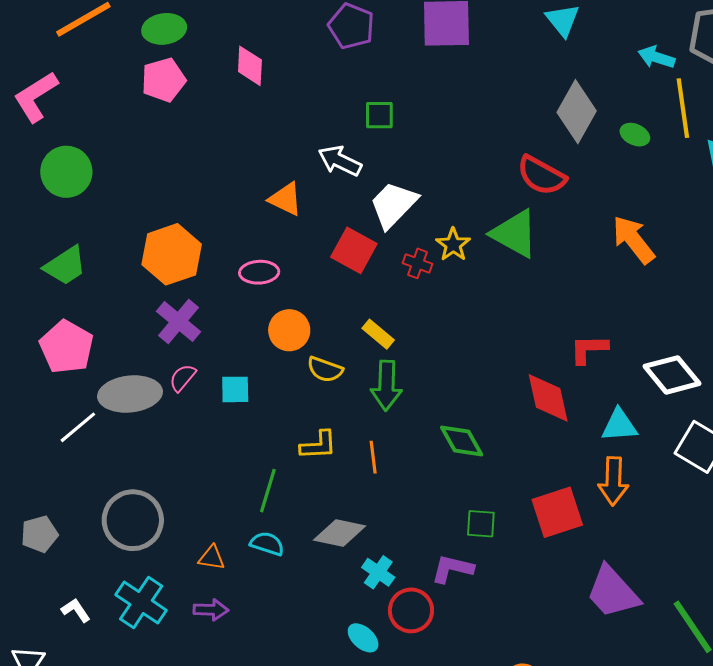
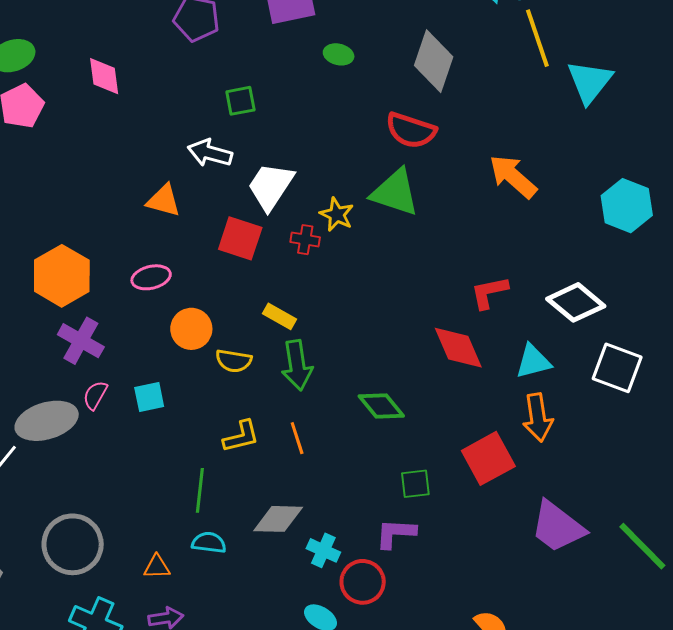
green ellipse: (635, 135) -> (339, 54), moved

